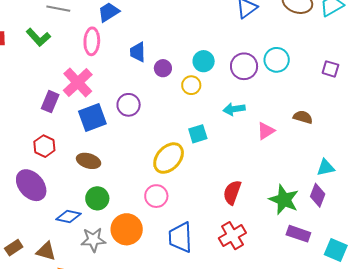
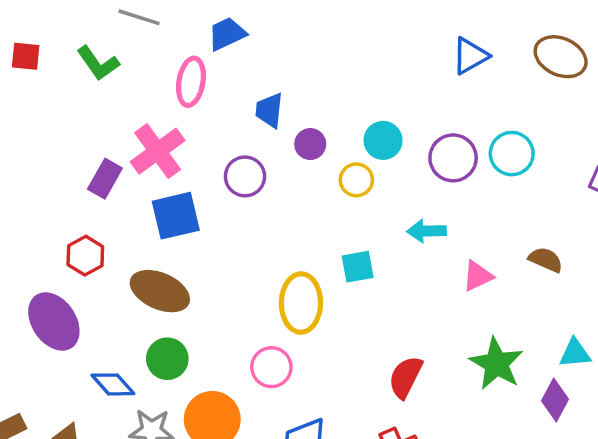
purple circle: (129, 105) -> (245, 176), moved
yellow ellipse: (169, 158) -> (301, 303), turned -48
brown ellipse: (89, 161) -> (160, 291), size x1.4
green star: (284, 200) -> (496, 364), moved
blue diamond: (69, 217) -> (113, 384), turned 30

